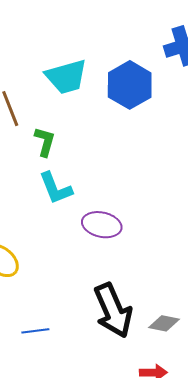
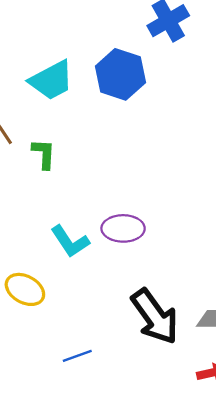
cyan L-shape: (56, 188) -> (70, 241), moved

